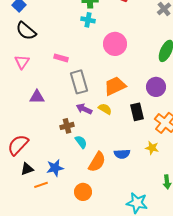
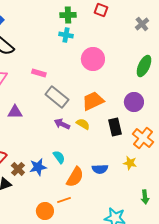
gray rectangle: (79, 82) -> (57, 97), turned -35
brown cross: (67, 126) -> (18, 169), moved, turned -32
blue star: (55, 168) -> (38, 167), moved
orange line: (41, 185) -> (64, 200), moved
orange circle: (83, 192) -> (45, 211), moved

